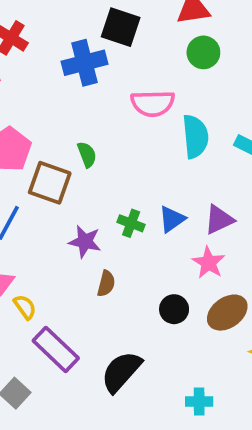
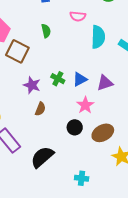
pink semicircle: (153, 103) -> (78, 16), size x0.7
green semicircle: (87, 155) -> (46, 31), moved
pink star: (208, 263) -> (85, 105), moved

